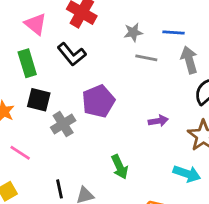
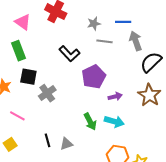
black L-shape: (72, 54) -> (69, 54), moved
purple pentagon: (98, 101) -> (94, 77), moved
purple arrow: (158, 121) -> (115, 96), moved
cyan arrow: (187, 174) -> (114, 121), moved

